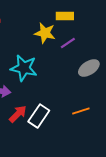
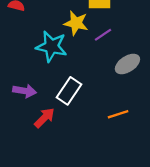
cyan star: (24, 68) -> (51, 46), moved
white rectangle: (39, 116) -> (69, 91), moved

